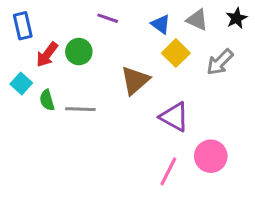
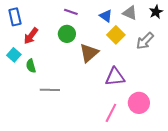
green circle: (79, 52) -> (67, 34), moved
gray line: (80, 109) -> (50, 90), moved
purple triangle: (174, 117) -> (115, 77), turned -35

